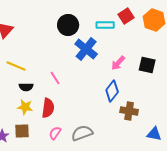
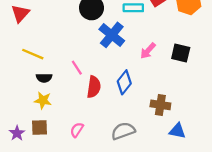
blue diamond: (112, 91) -> (124, 82), moved
red semicircle: (48, 108) -> (94, 87), moved
gray semicircle: (82, 133) -> (123, 131), moved
blue triangle: (154, 134) -> (177, 131), moved

